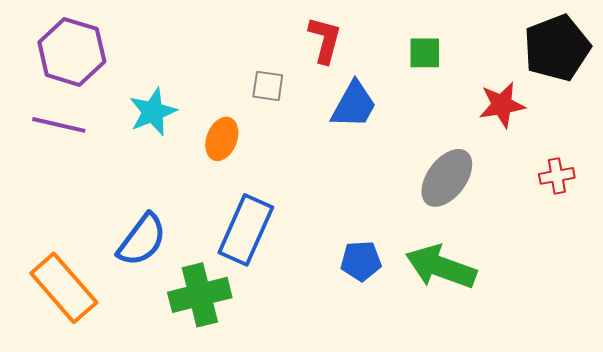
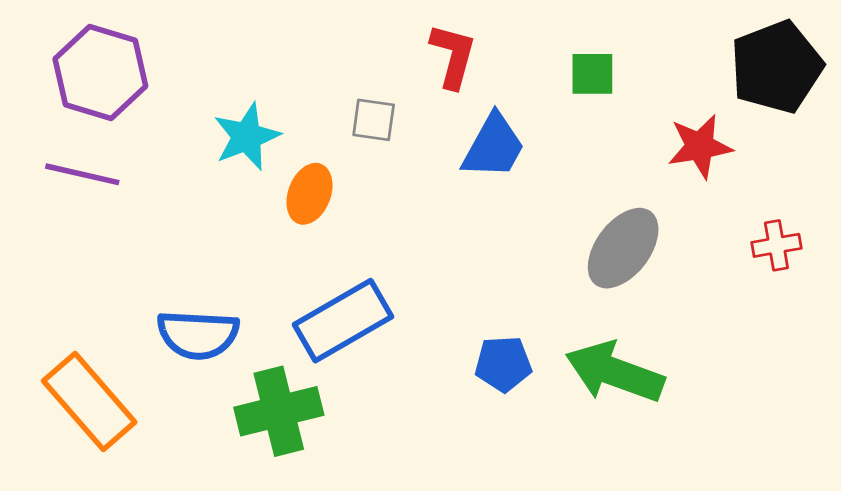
cyan star: (153, 112) -> (247, 137), moved
blue rectangle: (246, 230) -> (343, 321), turned 36
blue semicircle: (142, 240) -> (198, 335), turned 56

